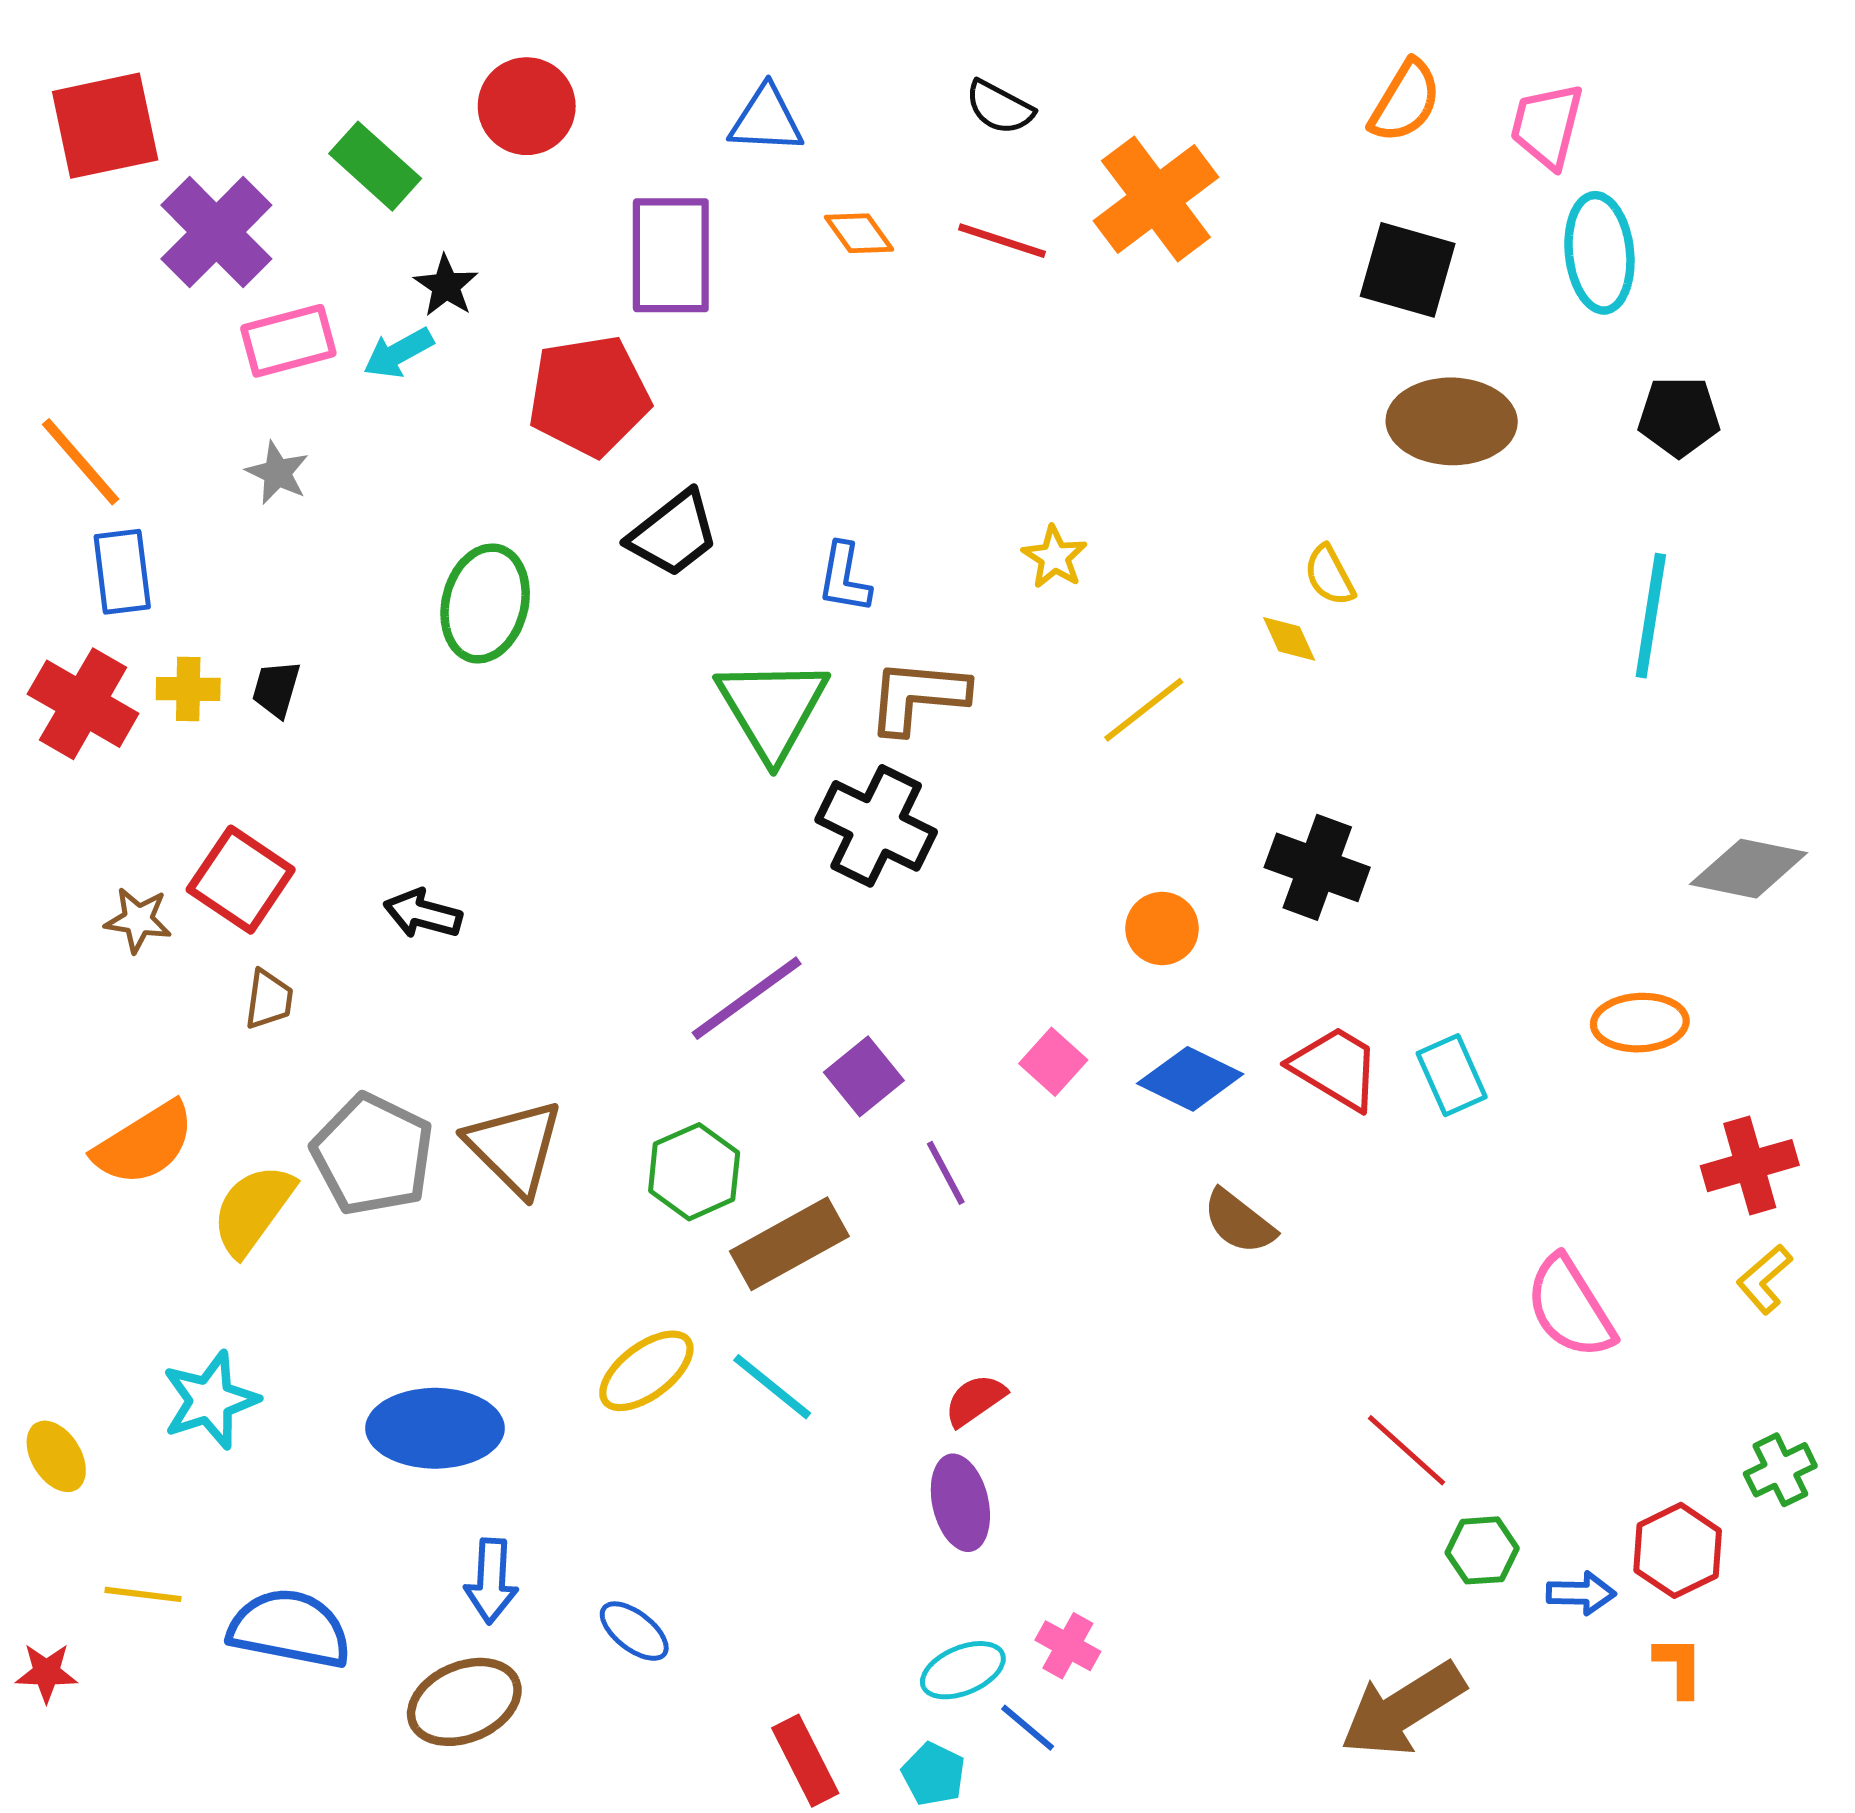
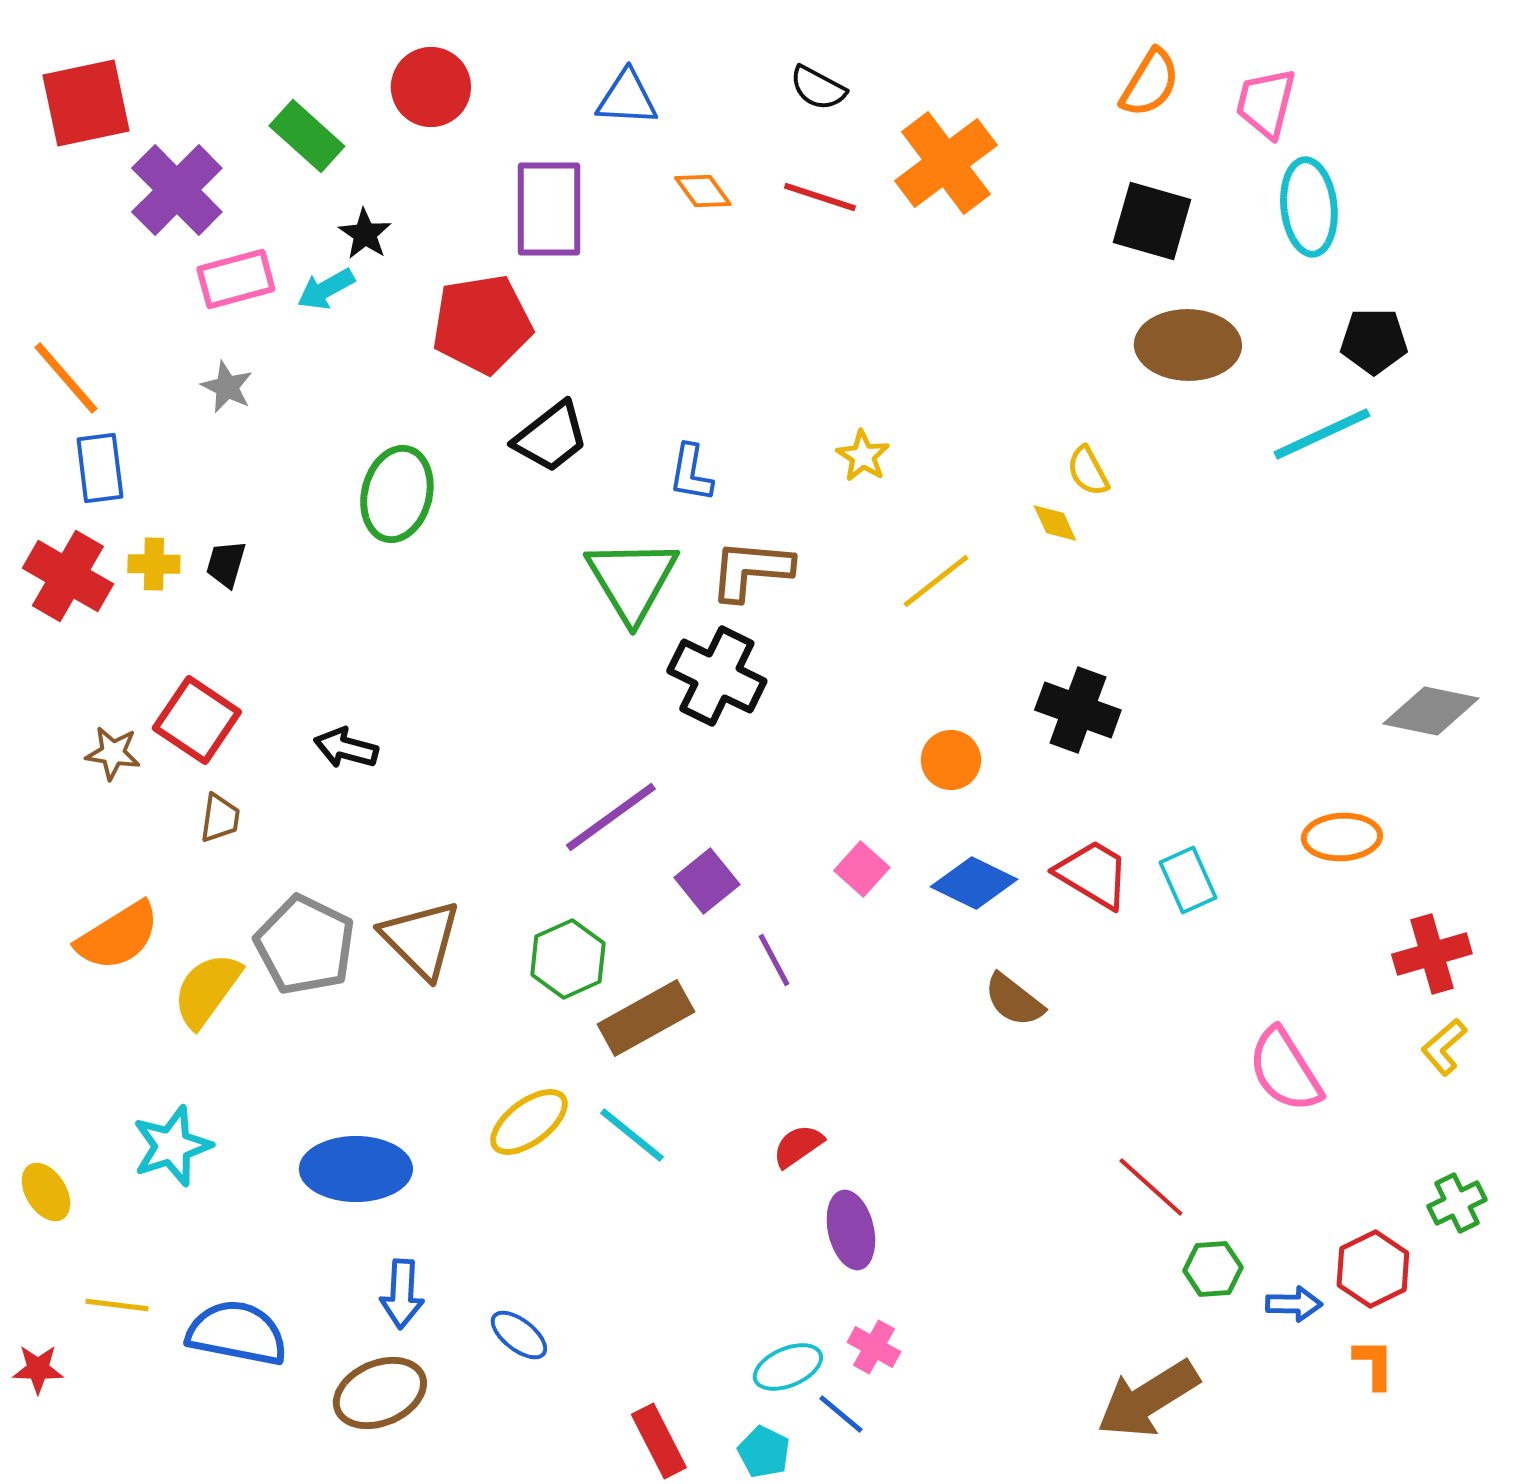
cyan line: (1651, 616) -> (1322, 434), moved, turned 56
purple ellipse: (960, 1503) -> (851, 1230), moved

